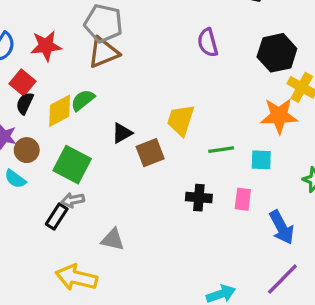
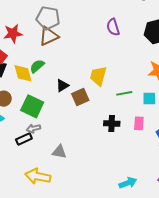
yellow diamond: (60, 111) -> (23, 73), turned -75
black rectangle: (57, 216) -> (24, 139), turned 35

